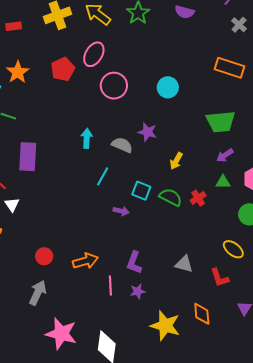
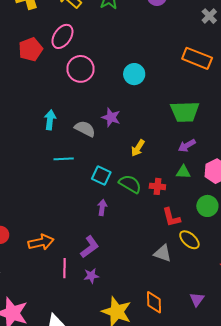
cyan line: (103, 176) -> (64, 159), turned 54
red cross: (198, 198) -> (157, 186), turned 35
purple arrow: (121, 211) -> (102, 208), moved, turned -98
purple L-shape: (134, 263) -> (90, 247), turned -150
gray triangle: (184, 264) -> (163, 253), moved
red L-shape: (220, 278) -> (171, 217), moved

